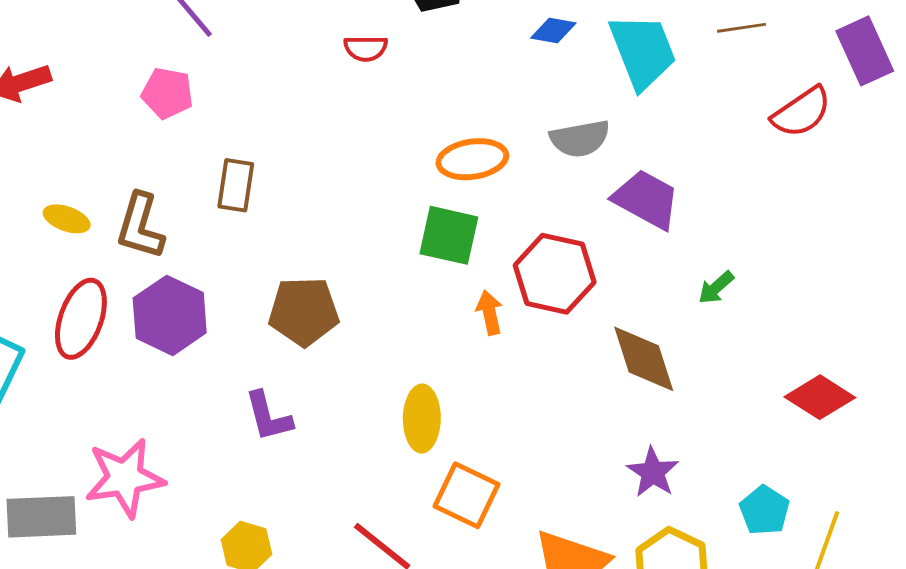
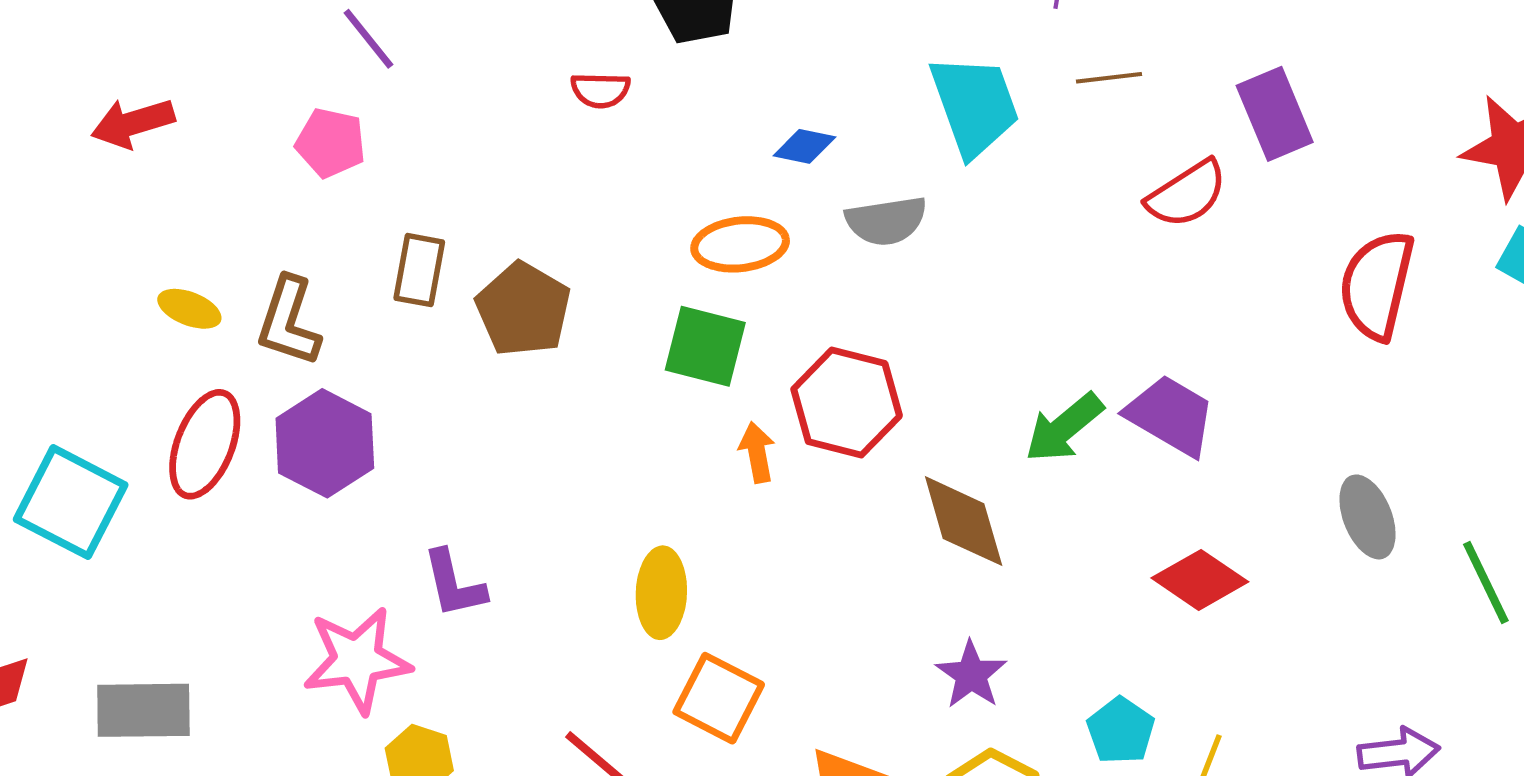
blue diamond: (553, 30) -> (804, 146), moved
purple trapezoid: (646, 199) -> (1171, 415), moved
green arrow: (716, 288) -> (1064, 428), size x1.6
brown pentagon: (304, 311) -> (523, 309), moved, turned 30
pink star: (125, 478) -> (357, 660), moved

